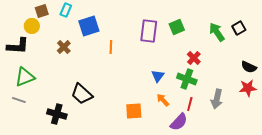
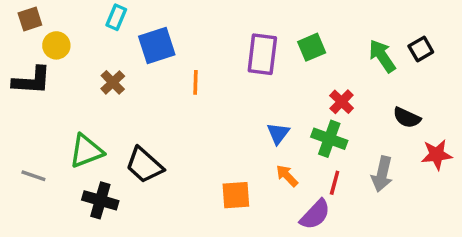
brown square: (42, 11) -> (30, 19), moved
black semicircle: (249, 67) -> (407, 118), moved
green triangle: (25, 77) -> (86, 151), moved

